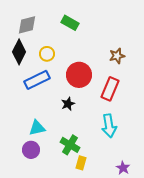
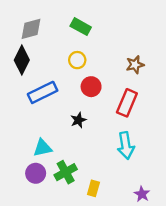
yellow circle: (47, 54) -> (77, 60), moved
red circle: (79, 75) -> (91, 87), size x0.7
green cross: (70, 145) -> (66, 172), moved, turned 30

